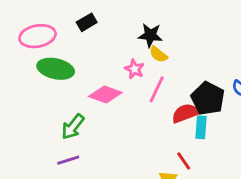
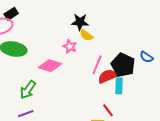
black rectangle: (87, 22) -> (11, 14), moved
pink line: (157, 89) -> (97, 65), moved

